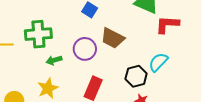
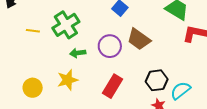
green cross: (38, 34) -> (66, 25), turned -36
cyan semicircle: (158, 62) -> (181, 90), moved

